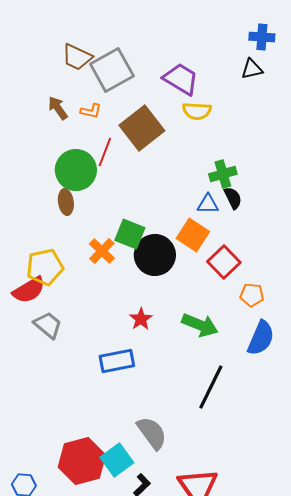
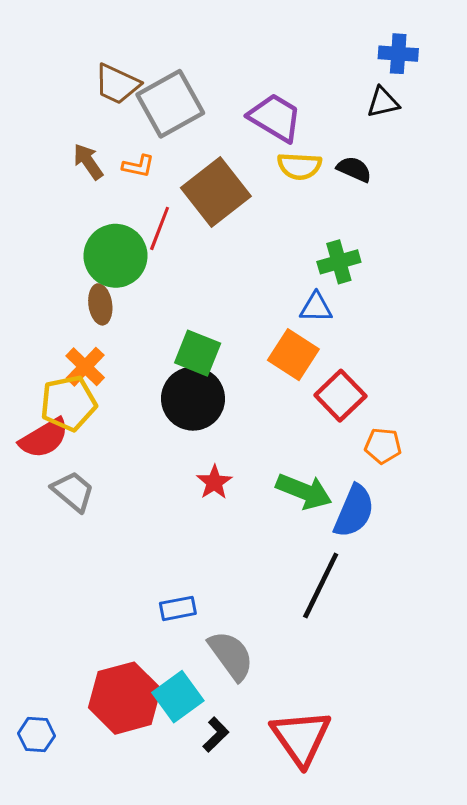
black semicircle: (233, 198) -> (354, 169), moved, turned -40
orange cross: (102, 251) -> (85, 367), moved
black circle: (155, 255) -> (193, 399), moved
blue semicircle: (261, 338) -> (354, 511), moved
blue rectangle: (117, 361) -> (178, 608), moved, size x0.7

